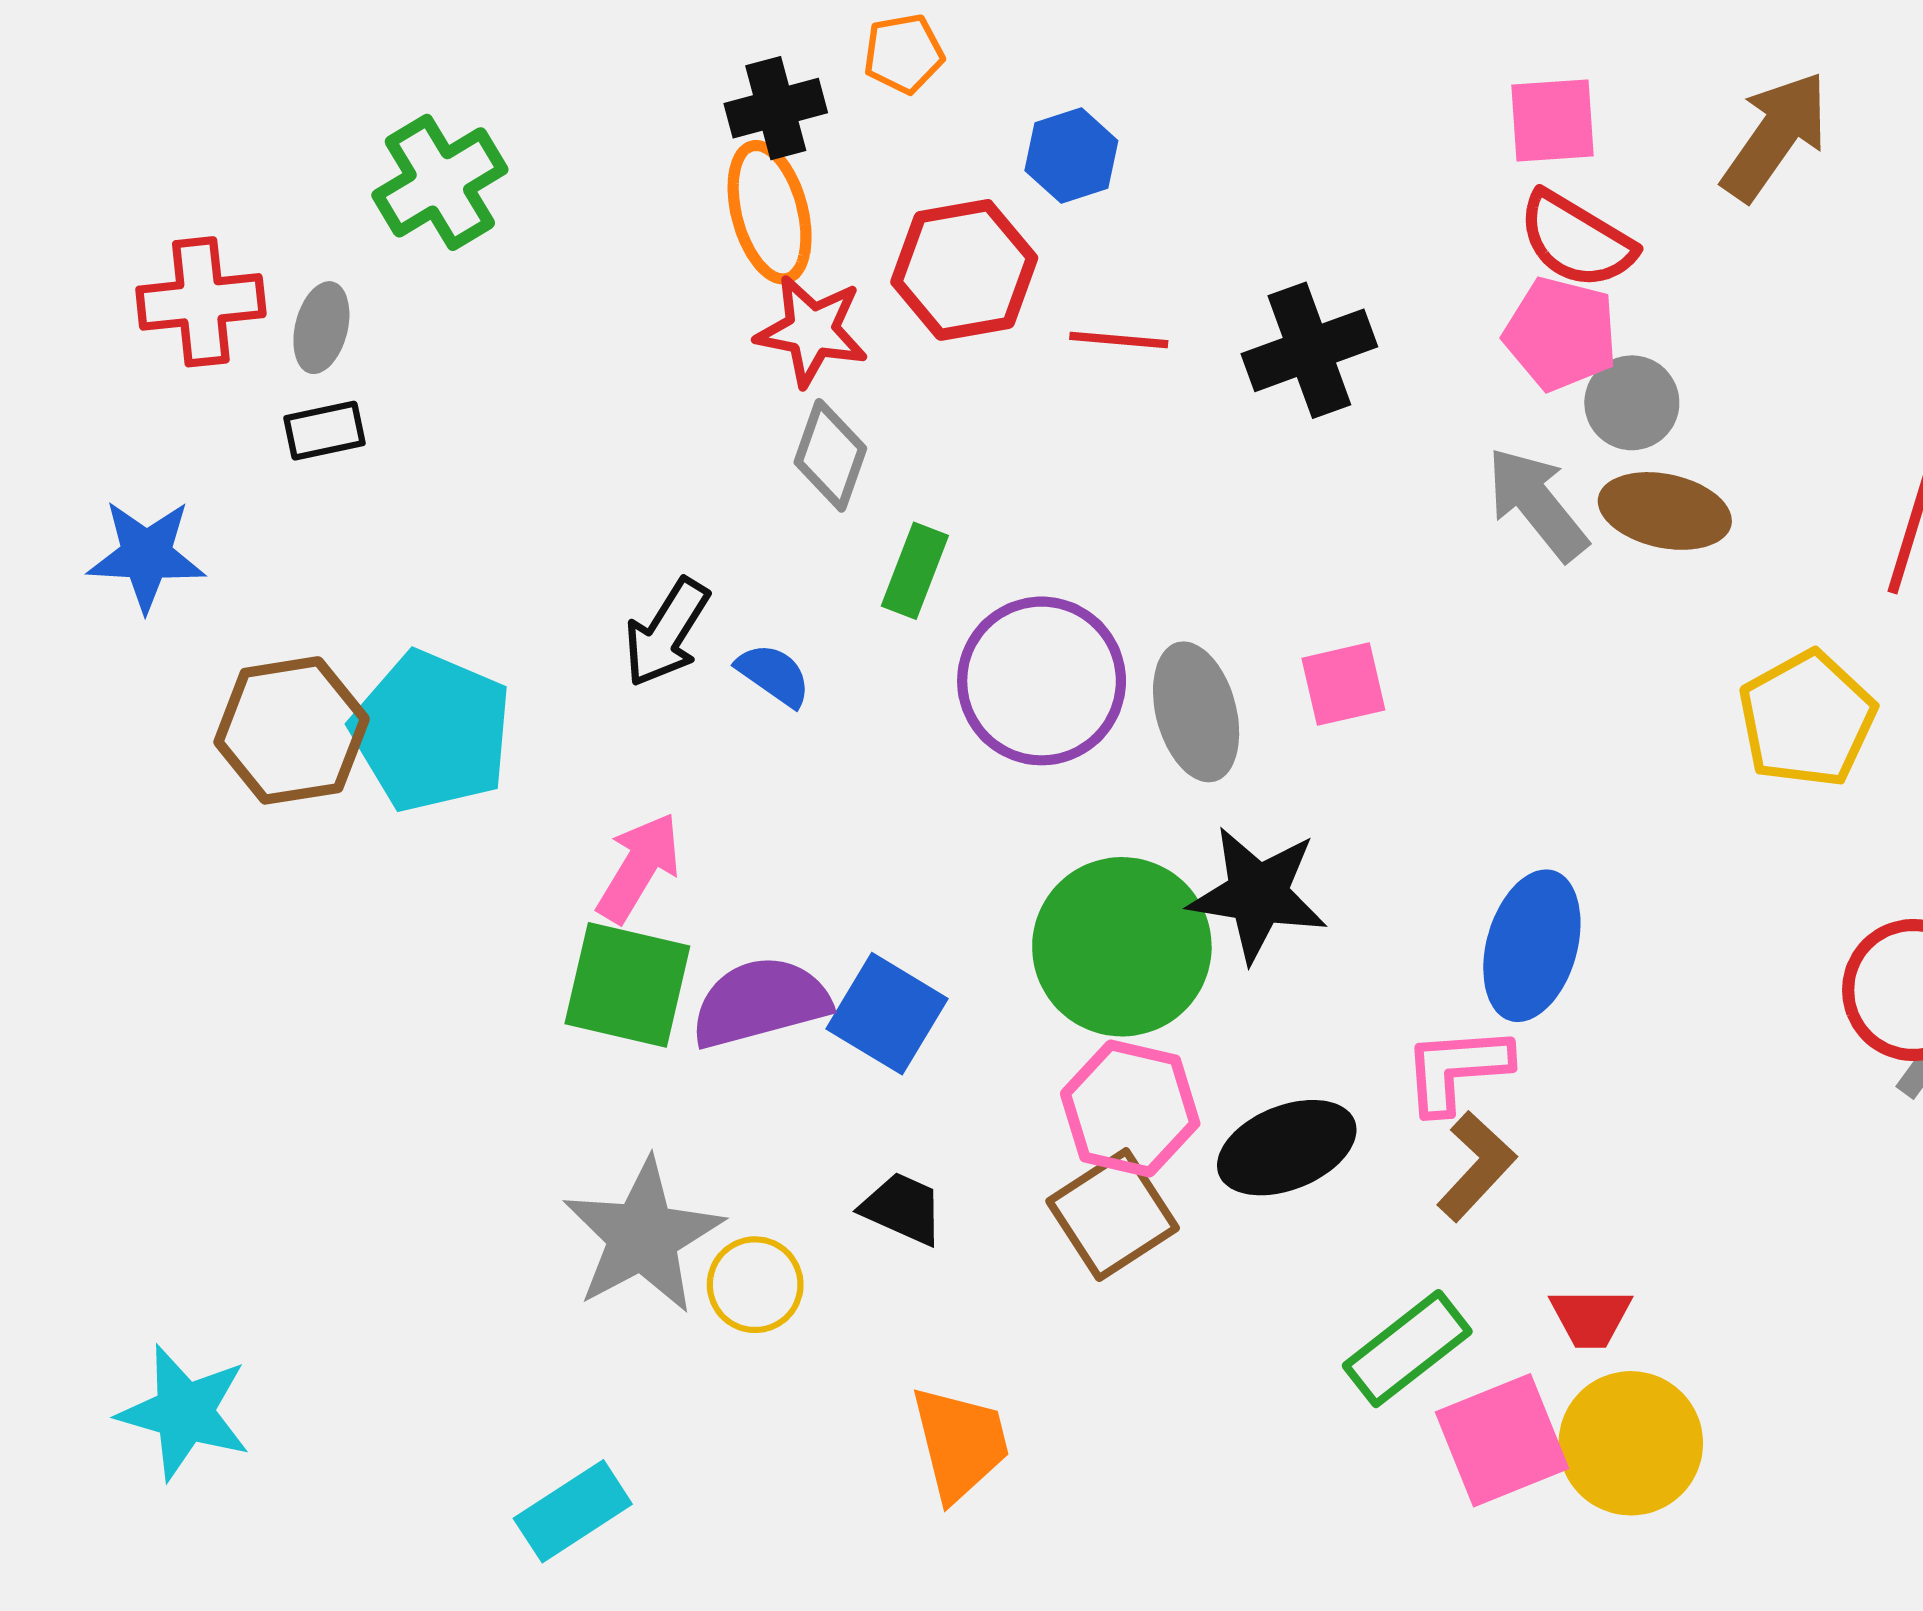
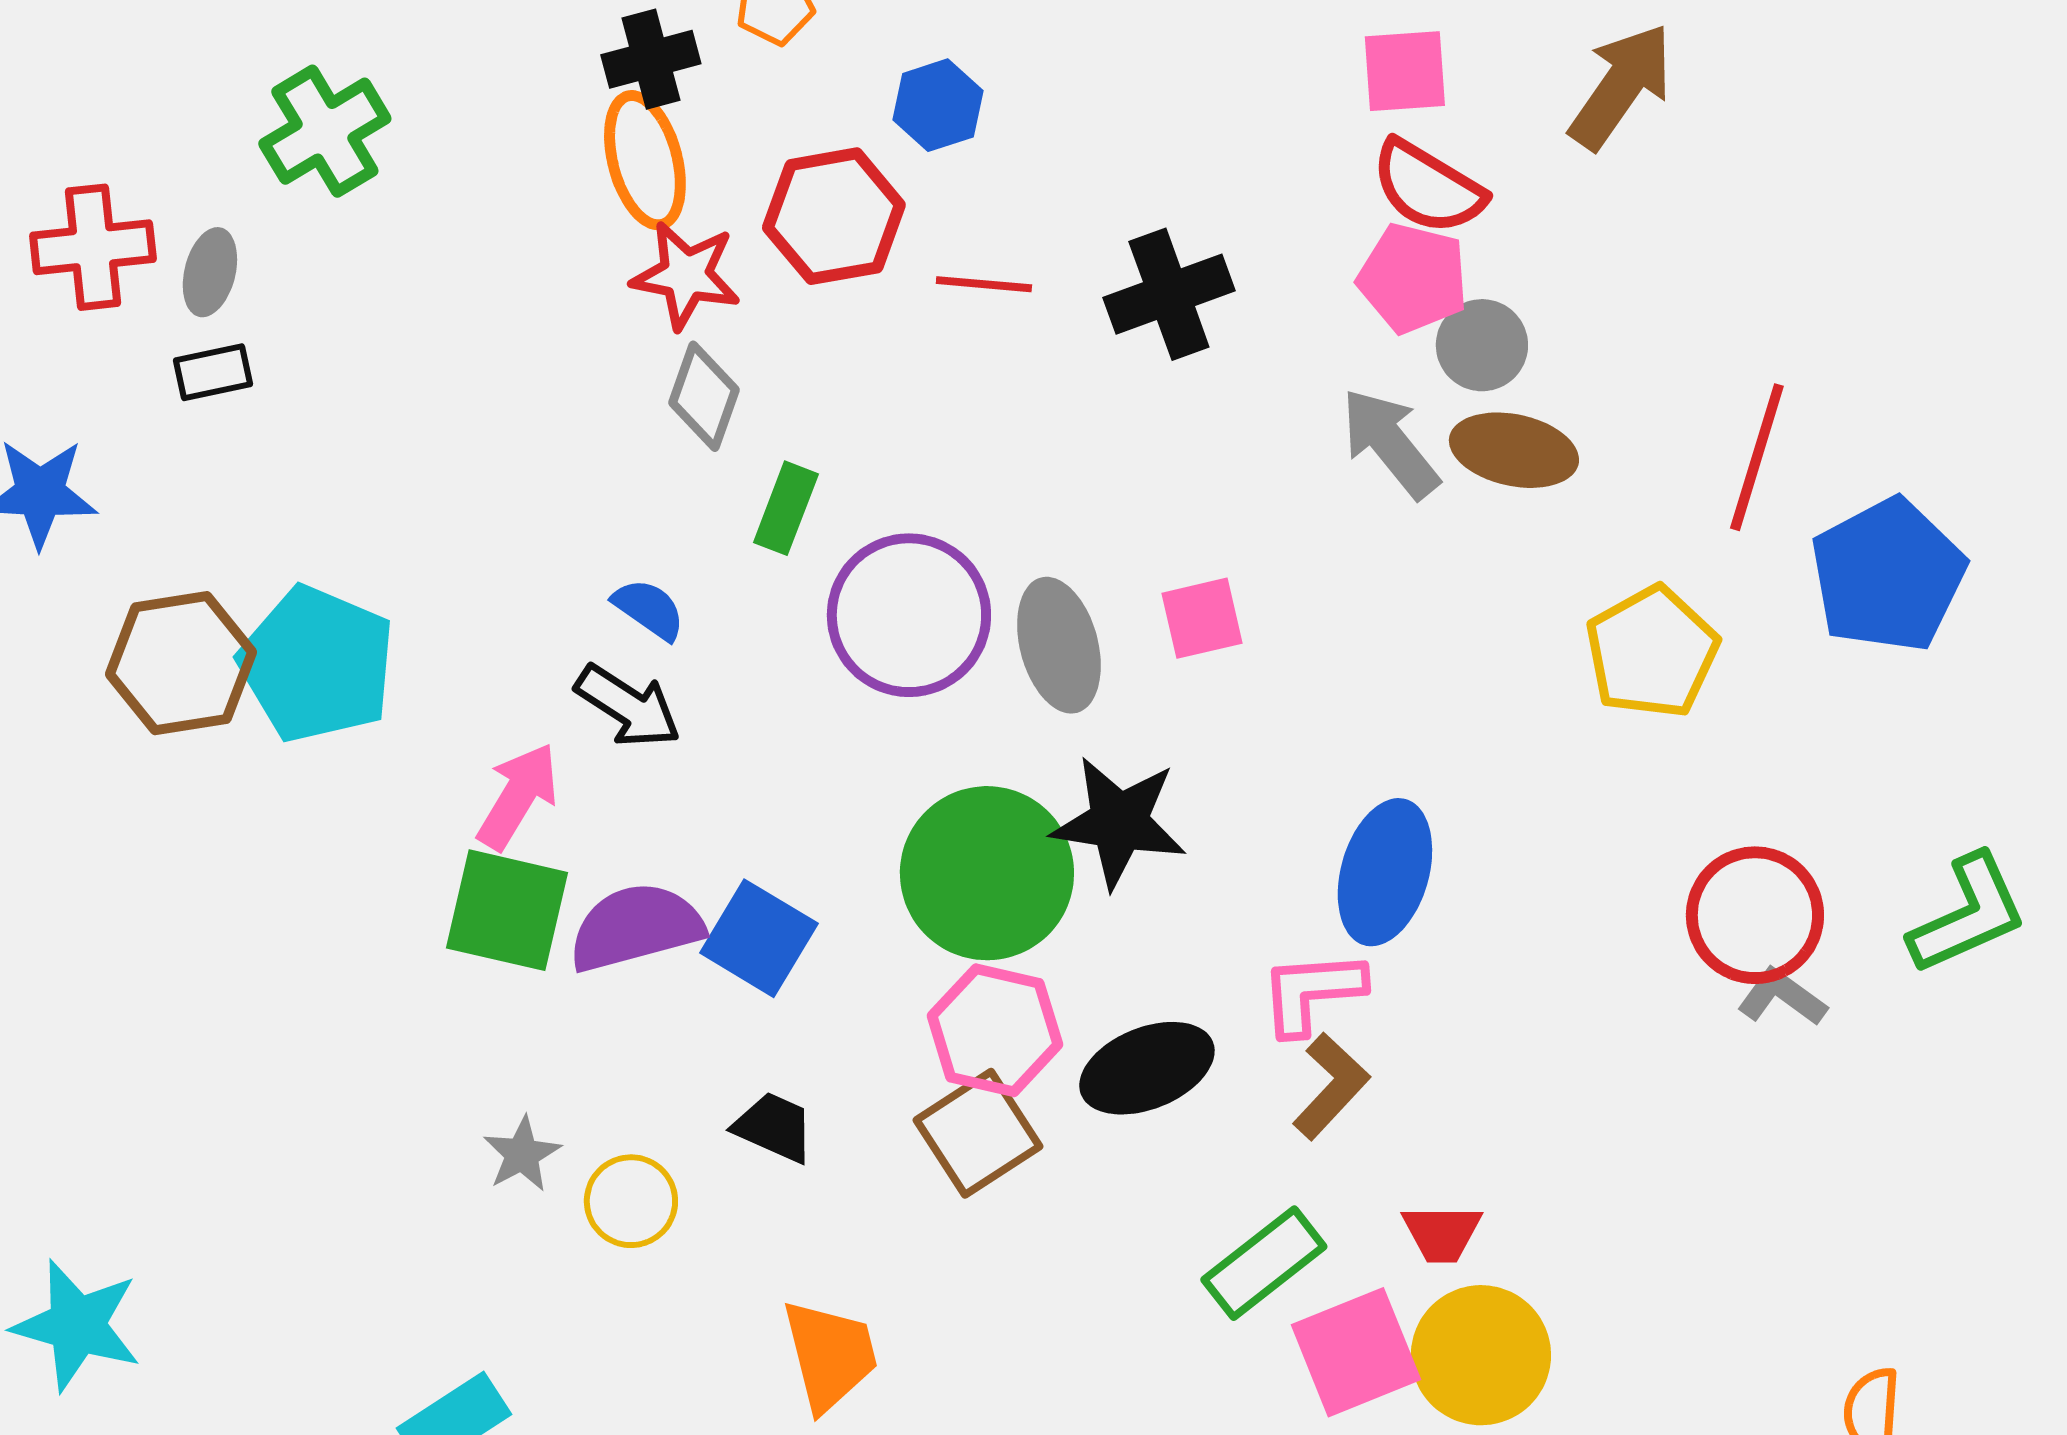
black arrow: (667, 633) -> (628, 706), moved, turned -89
gray star: (643, 1236) -> (522, 1154), size x0.5

